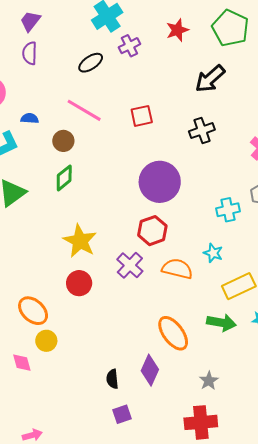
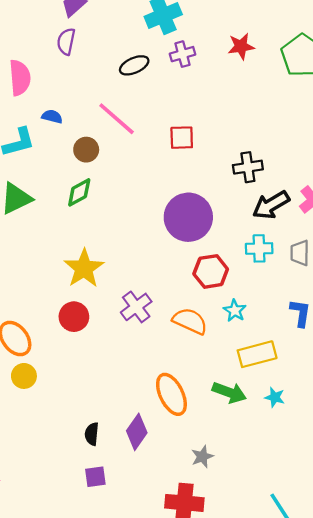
black arrow: (210, 79) -> (271, 205), moved
cyan cross: (228, 210) -> (259, 248), moved
red hexagon: (152, 231) -> (211, 271), moved

